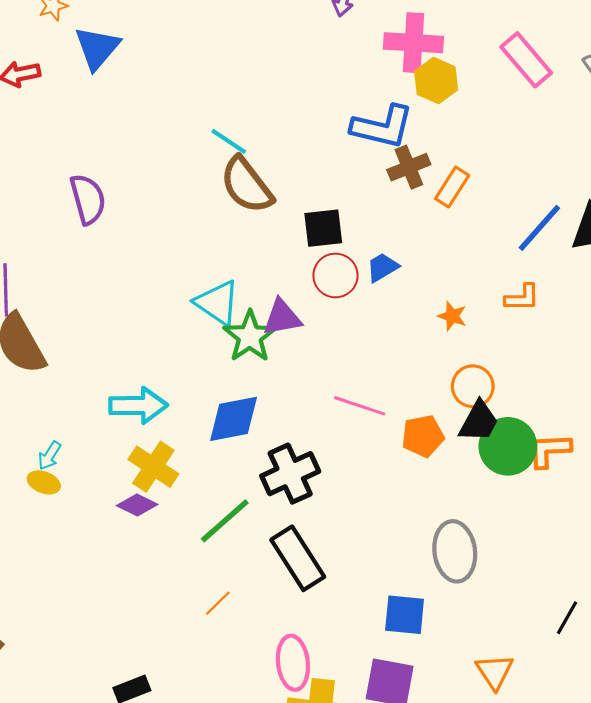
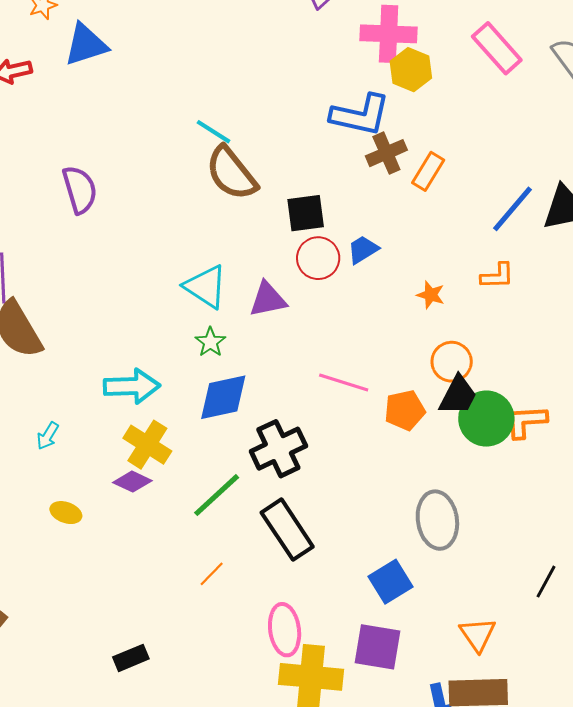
blue triangle: (97, 48) -> (86, 45), turned 33
green star: (250, 336) -> (210, 342), moved, size x0.6
yellow ellipse: (44, 482) -> (66, 513), moved
blue square: (405, 615) -> (391, 582), turned -36

